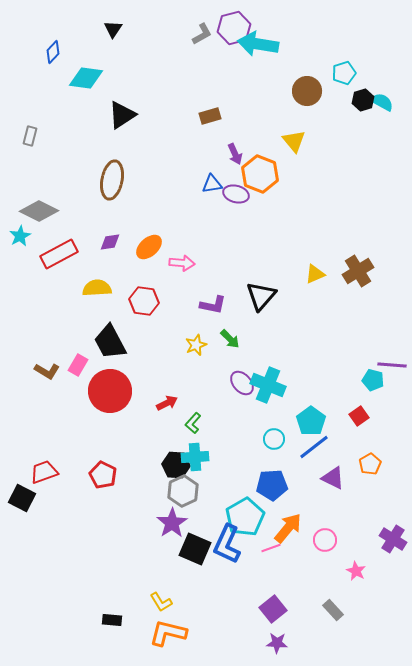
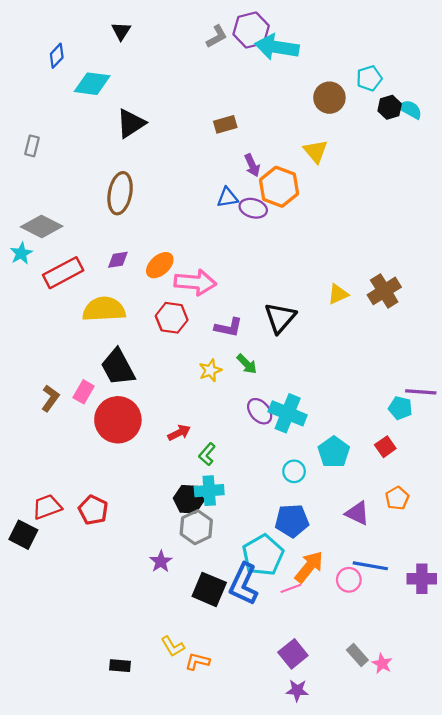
pink arrow: (182, 263) -> (195, 282), size x1.5
yellow semicircle: (97, 288) -> (104, 309), size x1.4
red hexagon: (144, 301) -> (172, 318), moved
brown L-shape: (47, 371) -> (50, 398), turned -85
blue line: (314, 447) -> (370, 566), moved, turned 48
red pentagon: (103, 475) -> (93, 510), moved
purple star: (172, 523) -> (161, 562), moved, size x0.7
purple cross: (393, 539) -> (422, 579), turned -32
pink star: (356, 571) -> (382, 664), moved
orange L-shape: (168, 633) -> (197, 661), moved, size x0.6

